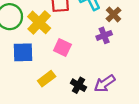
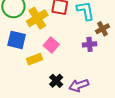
yellow rectangle: (47, 79) -> (35, 59), moved

